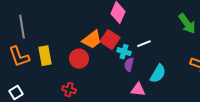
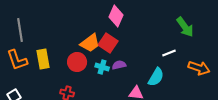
white line: (144, 44) -> (169, 53), moved
cyan cross: (124, 52) -> (102, 67), moved
purple semicircle: (129, 65) -> (119, 65), moved, turned 64

